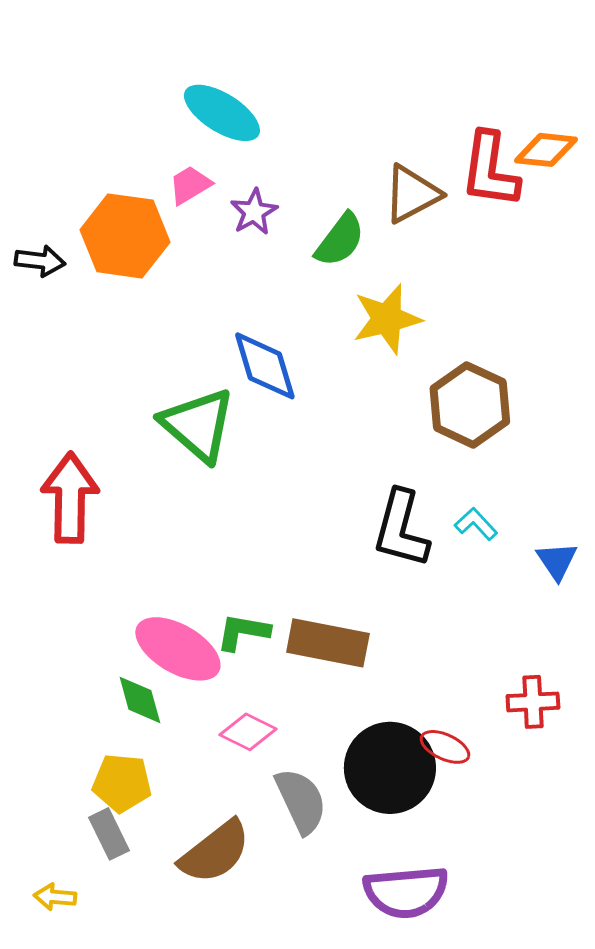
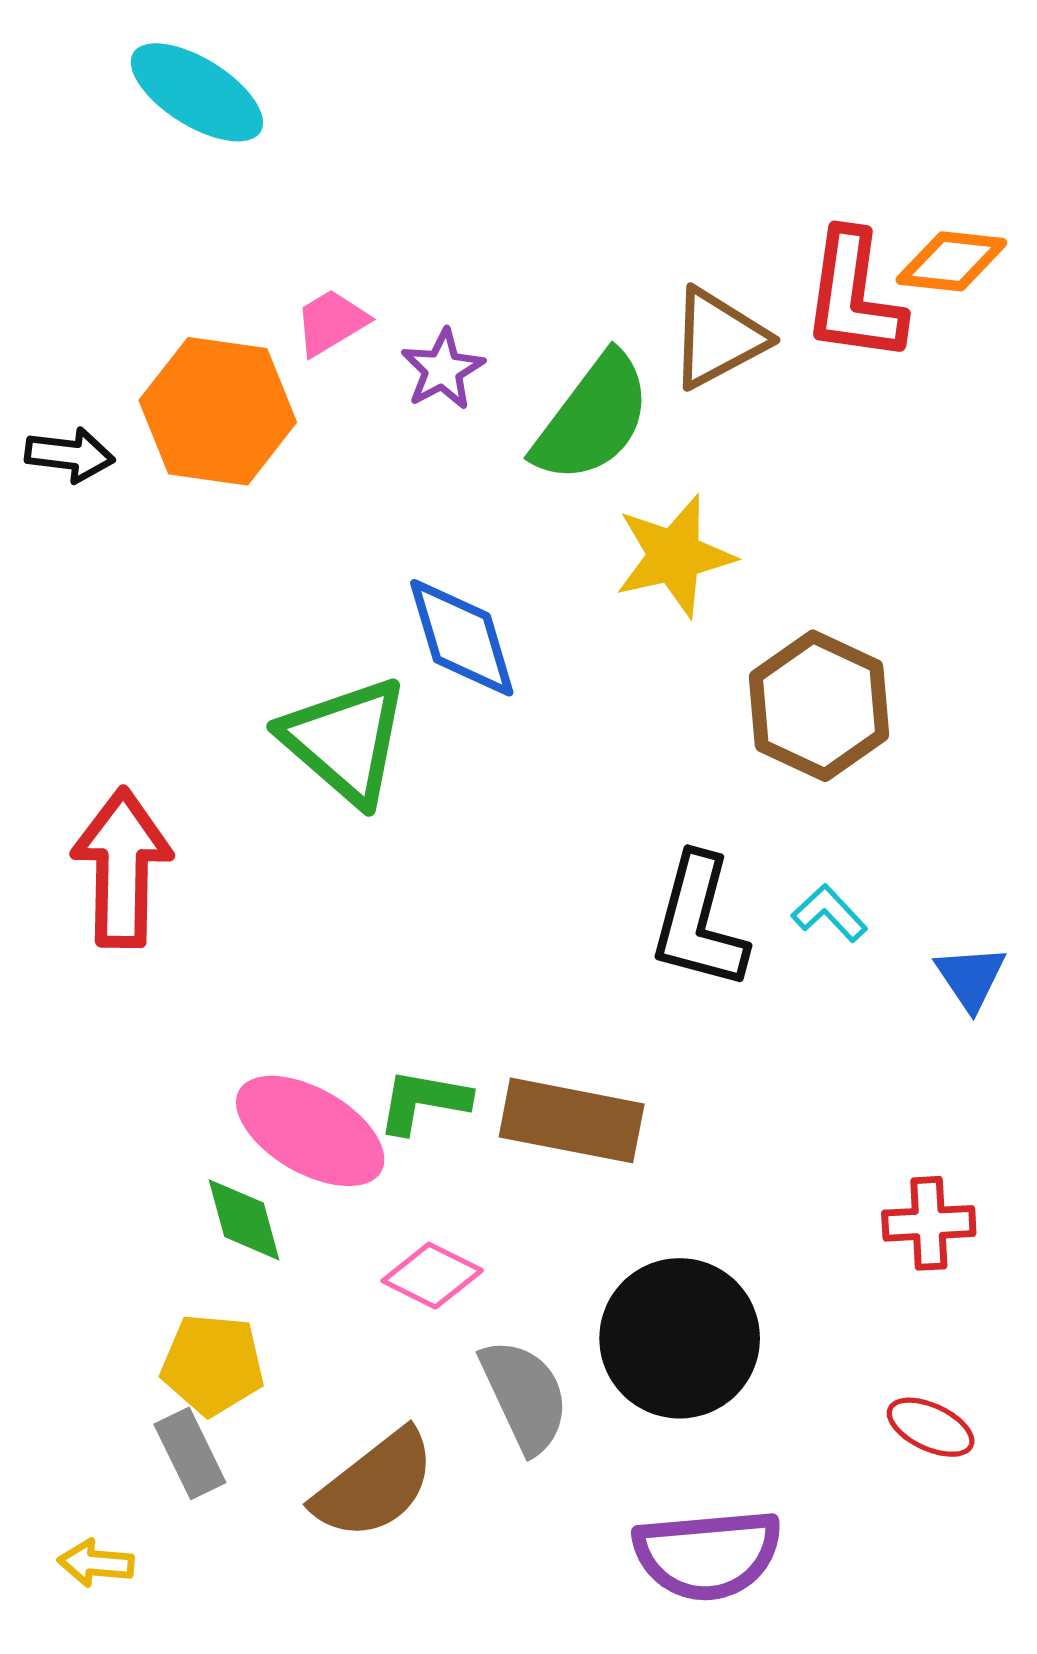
cyan ellipse: (222, 113) -> (197, 92), moved
green semicircle: (340, 240) -> (592, 418), size x1.4
red ellipse: (445, 747) -> (931, 1427), moved

